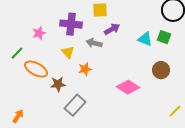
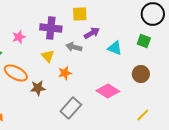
cyan triangle: (145, 39) -> (115, 48), moved
gray rectangle: (75, 105) -> (71, 108), moved
yellow line: (175, 111) -> (143, 115), moved

